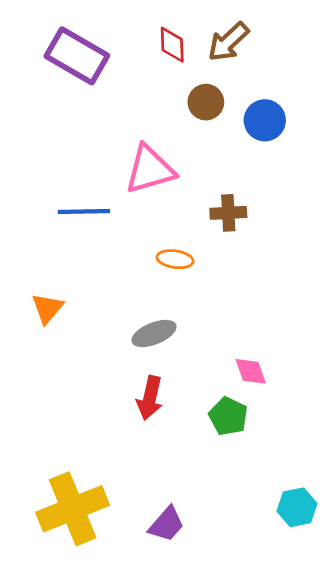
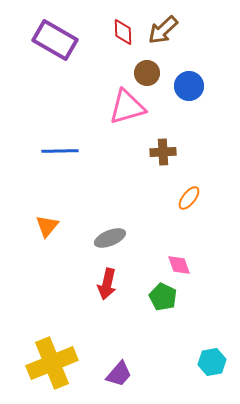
pink triangle: (150, 169) -> (127, 107), moved
orange ellipse: (175, 259) -> (189, 198), moved, turned -60
orange triangle: (47, 308) -> (47, 226), moved

